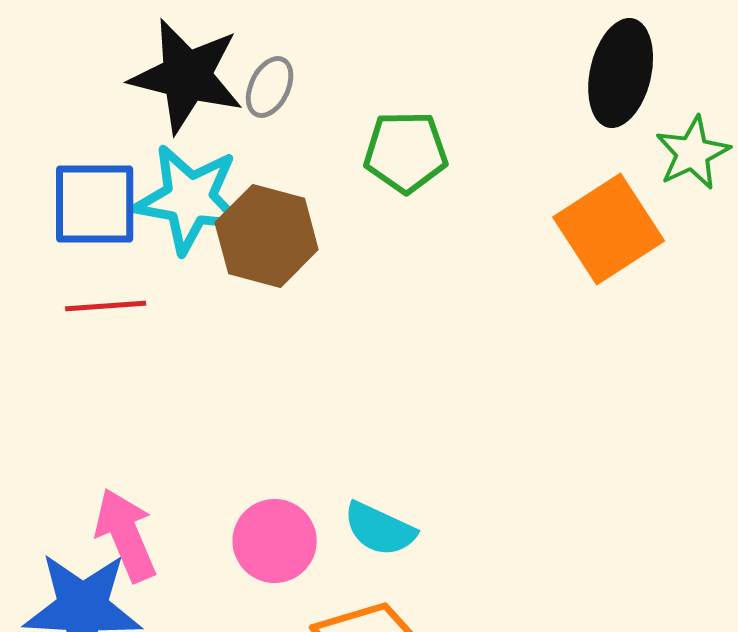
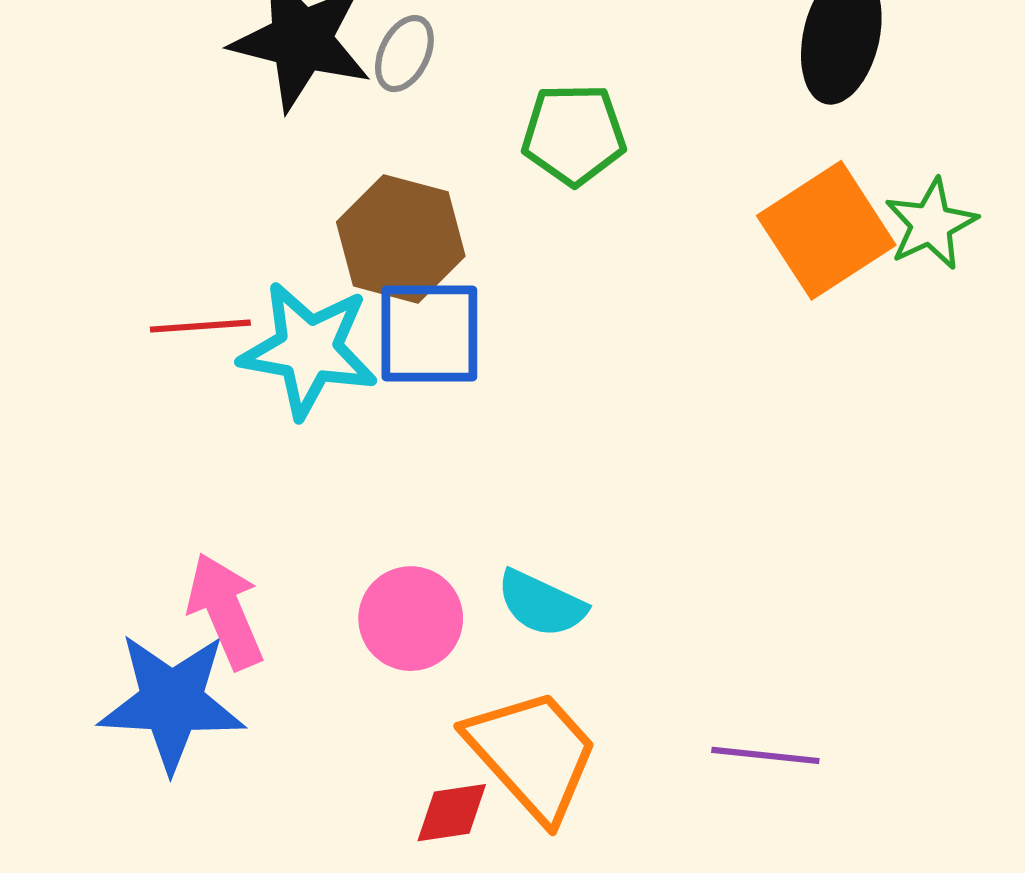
green star: (693, 153) -> (931, 224), moved
cyan star: (190, 199) -> (309, 350), moved
blue square: (95, 204) -> (429, 334), moved

